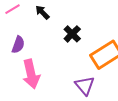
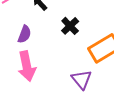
purple semicircle: (18, 45) -> (24, 34), moved

